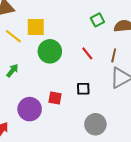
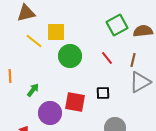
green square: (97, 20) -> (117, 25), size x1.5
green arrow: (12, 71) -> (33, 90), moved
red square: (55, 98) -> (75, 102), size x1.5

